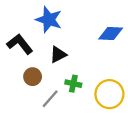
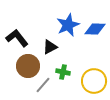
blue star: (49, 20) -> (68, 25), moved, turned 30
brown circle: (33, 77) -> (28, 66), size x1.5

